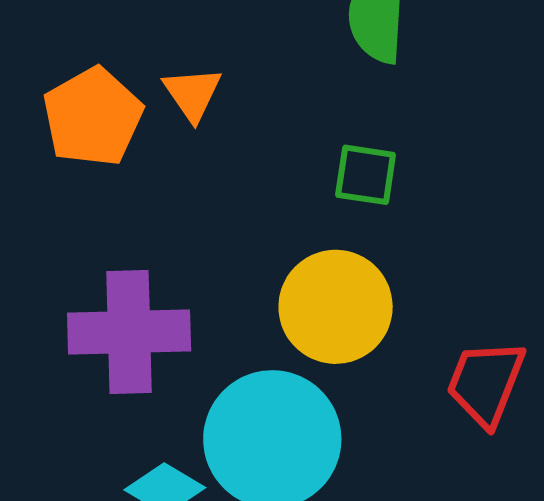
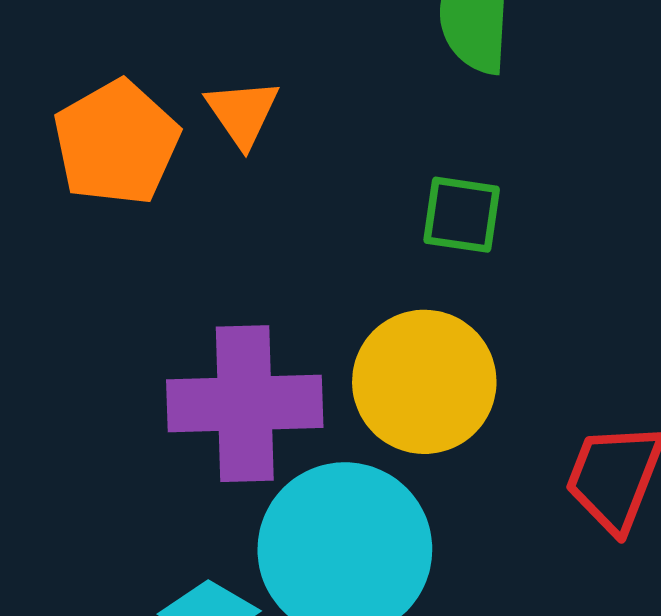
purple cross: (129, 332) -> (245, 404), moved

